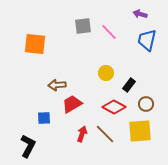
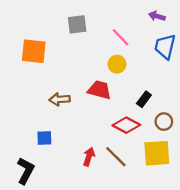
gray square: (83, 26) -> (77, 24), moved
yellow circle: (106, 73) -> (117, 64), moved
red trapezoid: (72, 104) -> (99, 90), moved, turned 45

